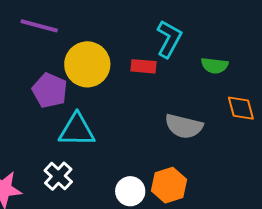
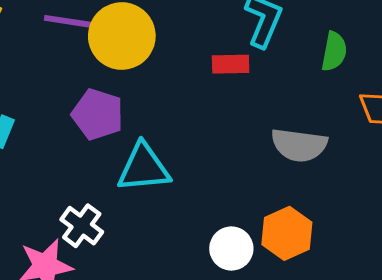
yellow circle: (87, 64) -> (122, 36), moved
green semicircle: (215, 65) -> (334, 51), turned -80
white cross: (58, 176) -> (82, 226), moved

